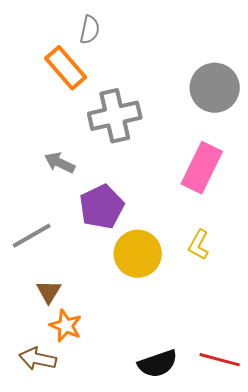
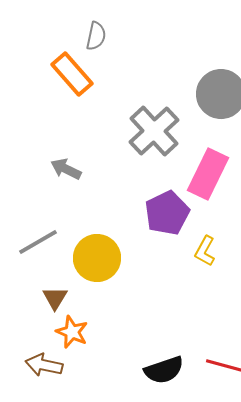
gray cross: (115, 116) -> (154, 131), moved, turned -30
purple pentagon: (102, 207) -> (167, 213), moved
yellow circle: (138, 254) -> (97, 258), moved

